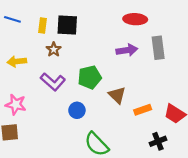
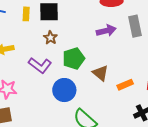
brown star: (54, 49) -> (50, 38), moved
blue circle: (77, 110) -> (64, 90), size x1.5

